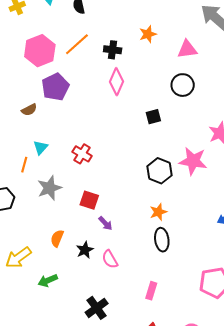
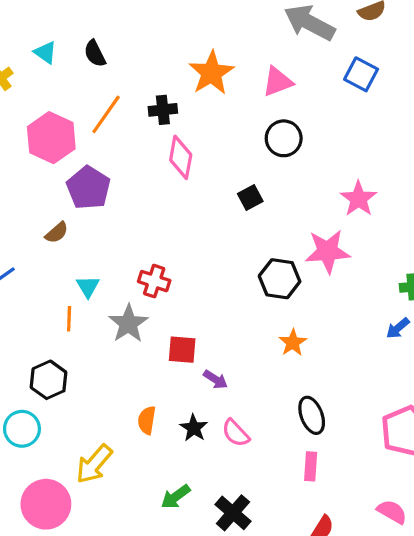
orange star: (148, 34) -> (211, 73), size x1.6
gray star: (49, 188) -> (128, 324), moved
black ellipse: (162, 240) -> (312, 415), moved
green arrow: (48, 280) -> (176, 497), moved

